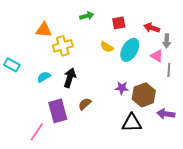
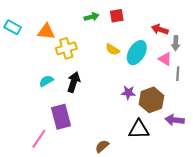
red square: (119, 23) -> (117, 16), moved
cyan rectangle: (12, 65) -> (13, 27), moved
brown semicircle: (85, 104) -> (102, 146), moved

